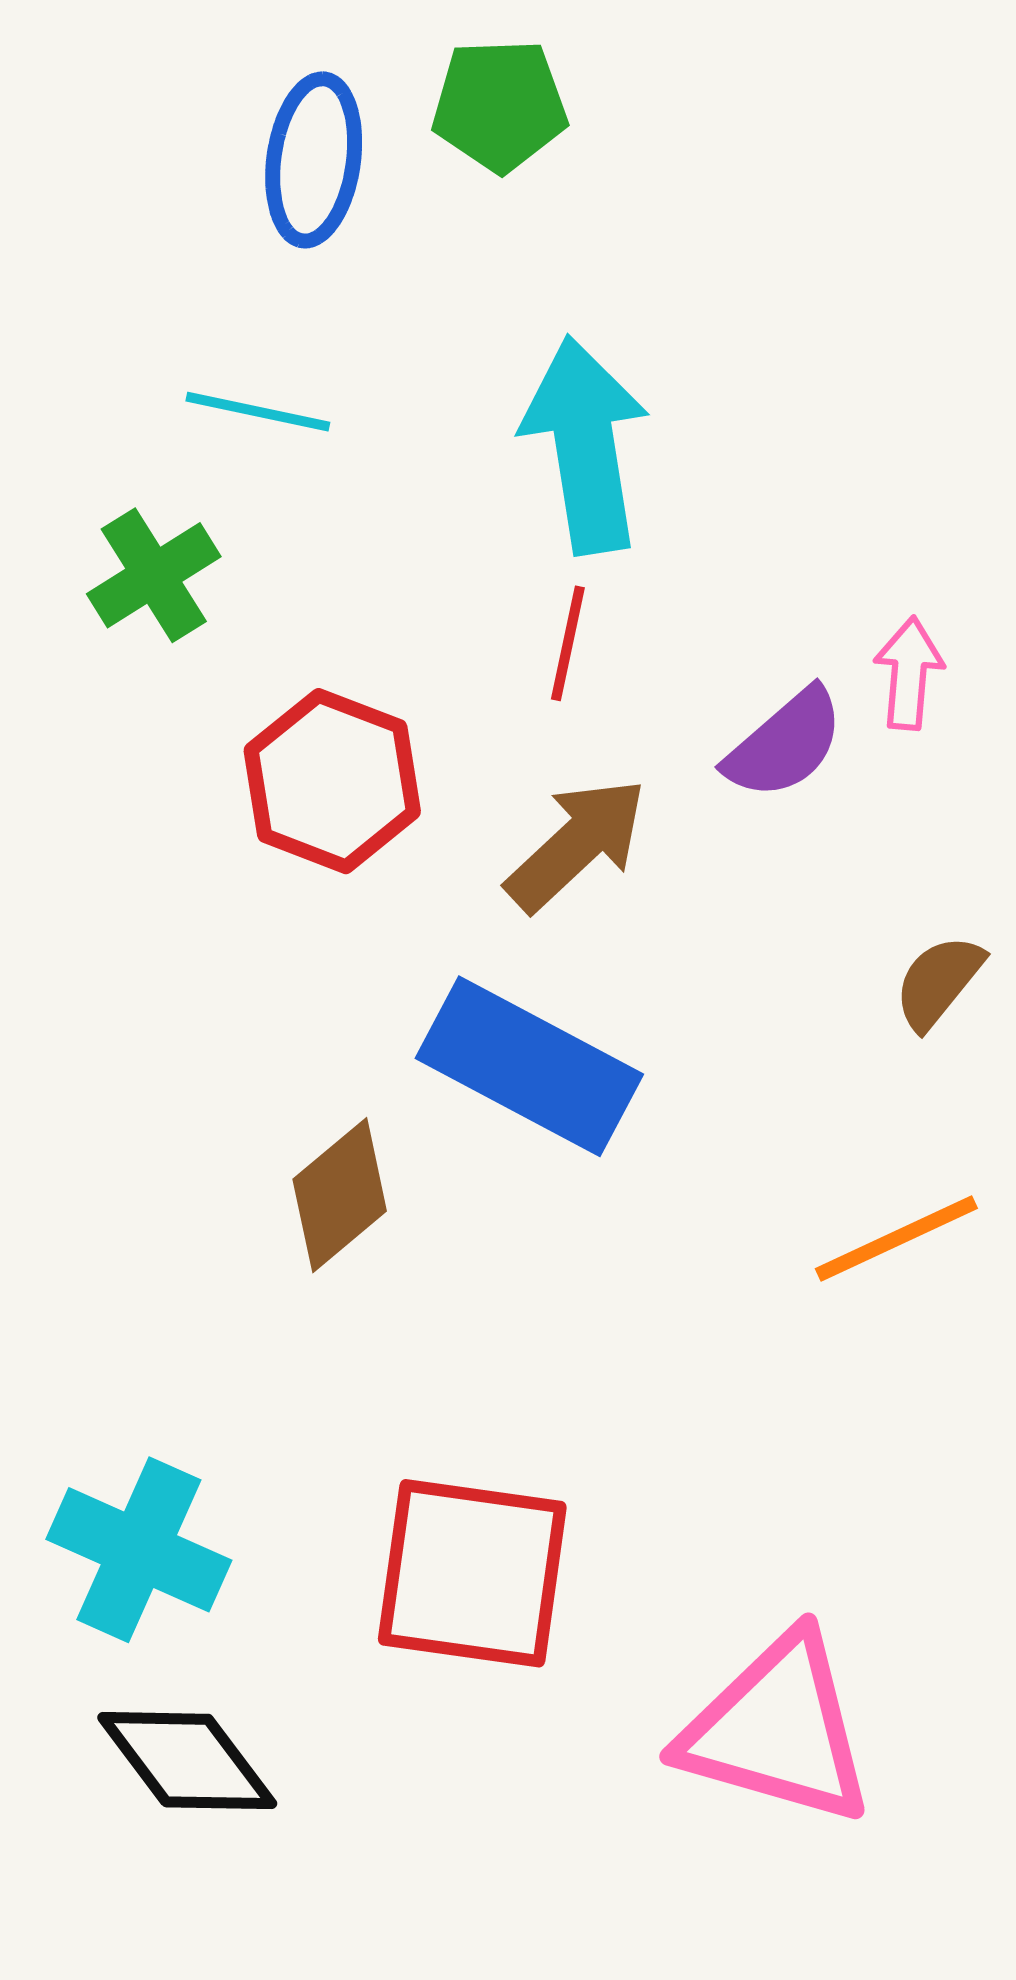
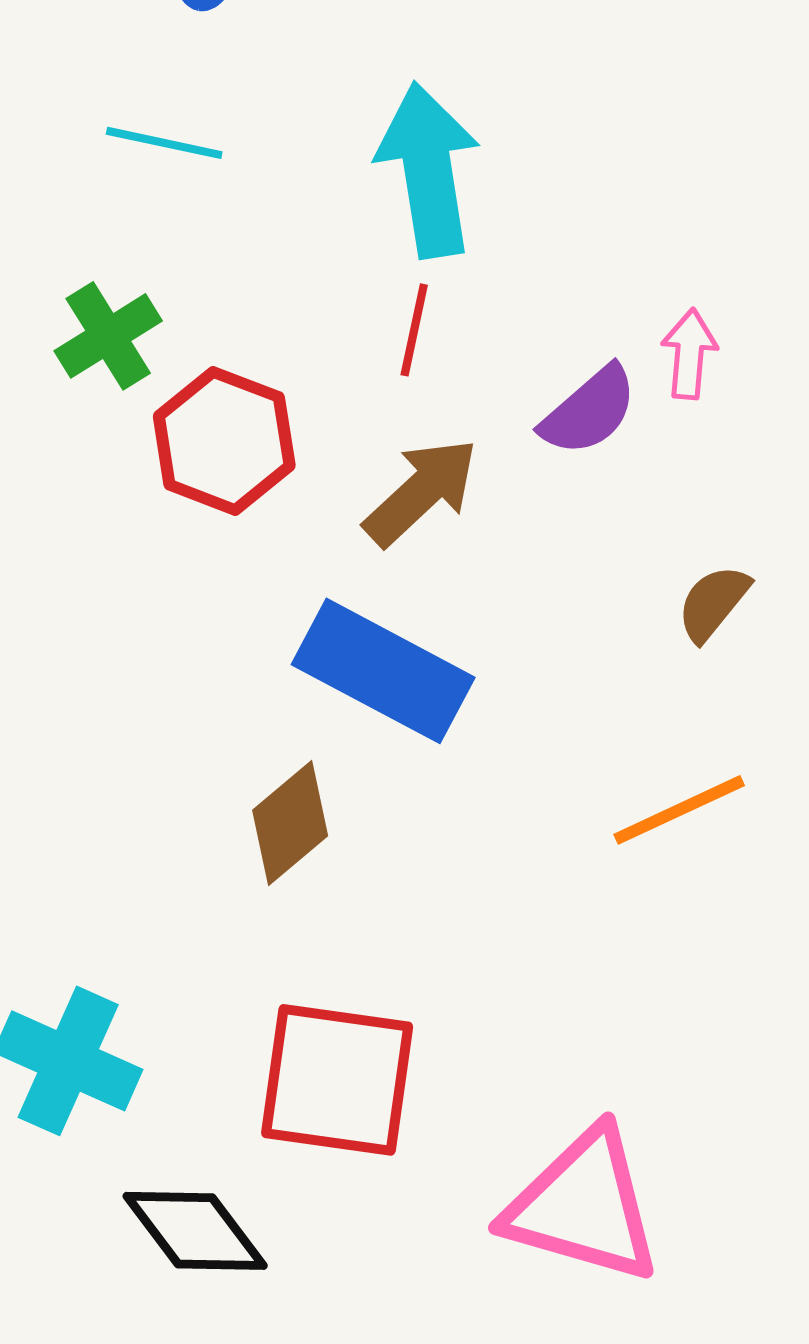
green cross: (154, 575) -> (108, 336), moved
brown diamond: (340, 1195) -> (290, 823), moved
black diamond: (187, 1761) -> (195, 1231), moved

